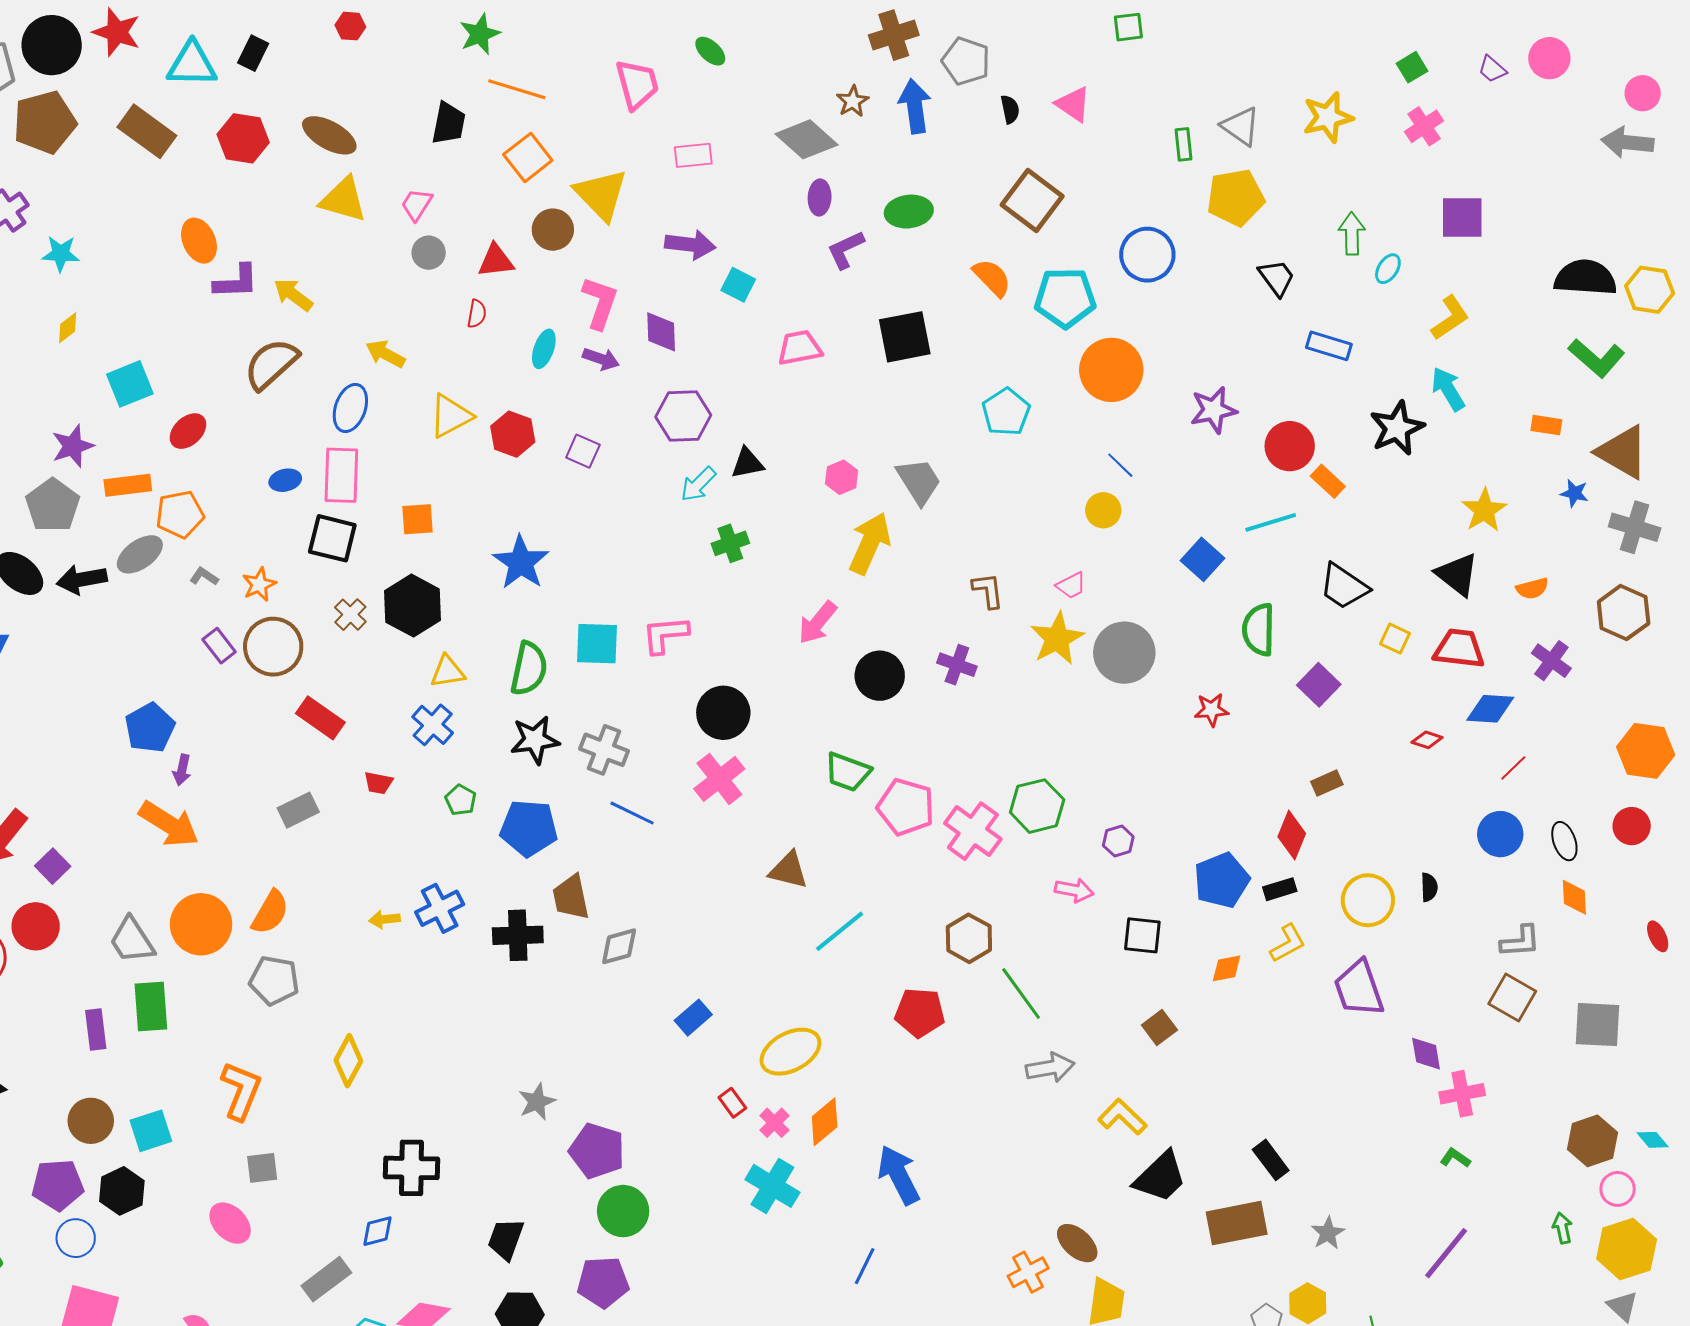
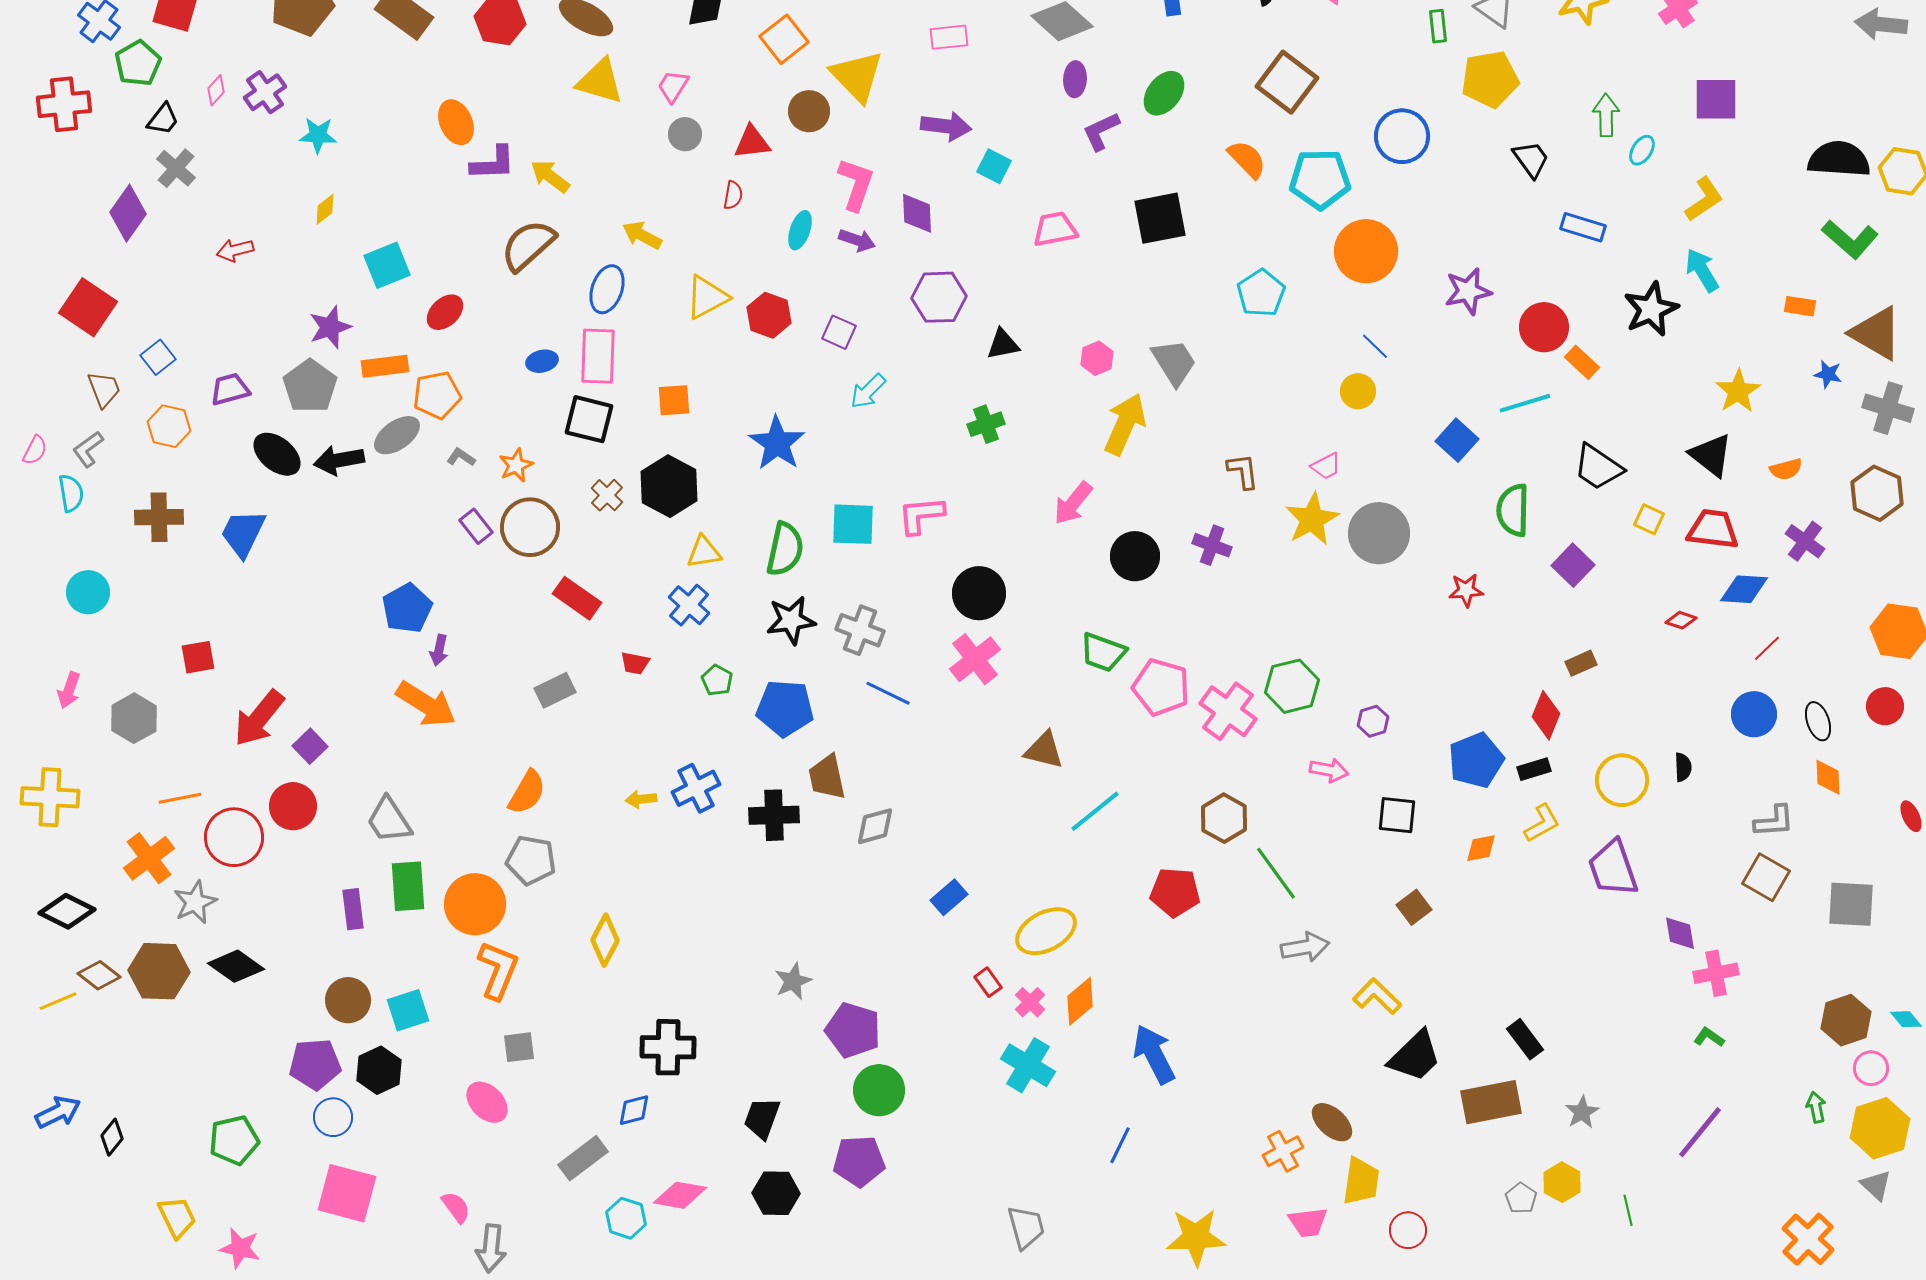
green ellipse: (909, 212) -> (1164, 93), turned -45
cyan arrow: (698, 484) -> (868, 391), moved
orange circle: (201, 924) -> (475, 904), moved

